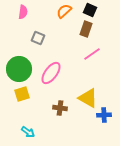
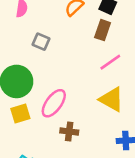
pink ellipse: (51, 73) -> (54, 103), moved
yellow triangle: (88, 98) -> (112, 99), moved

